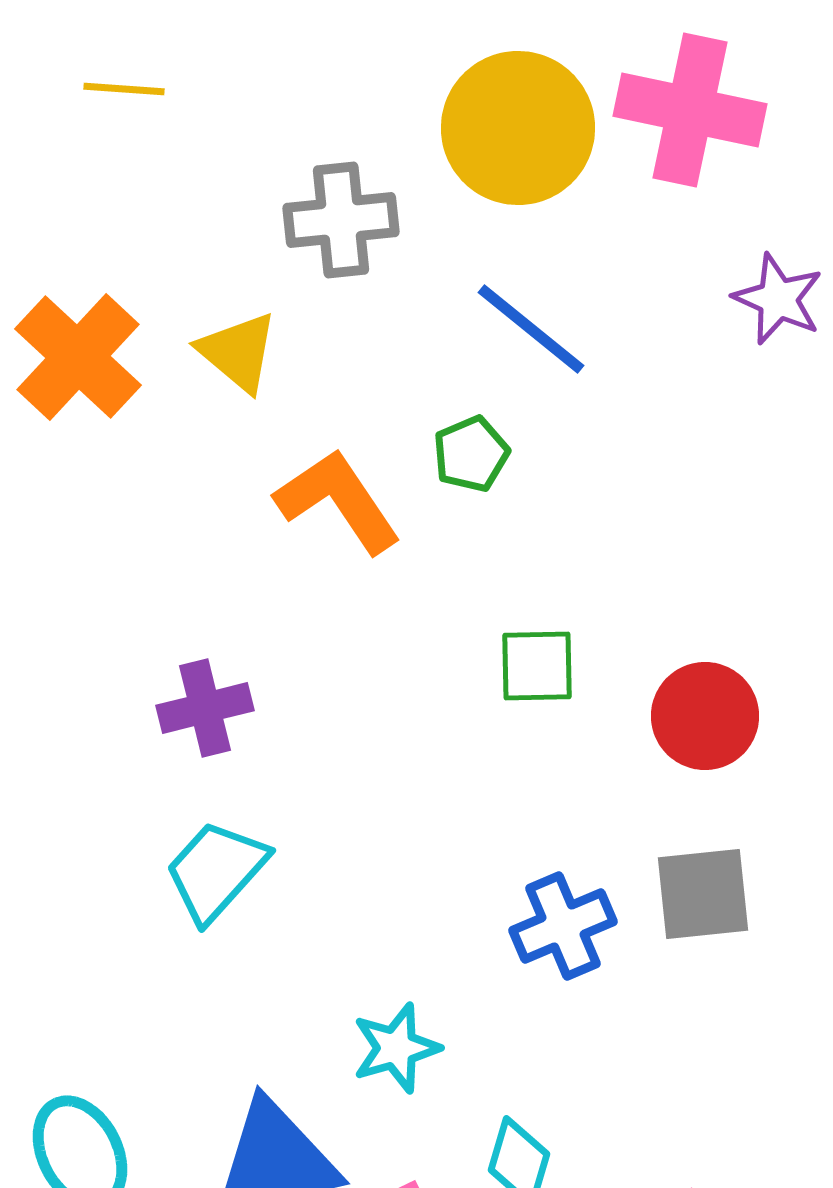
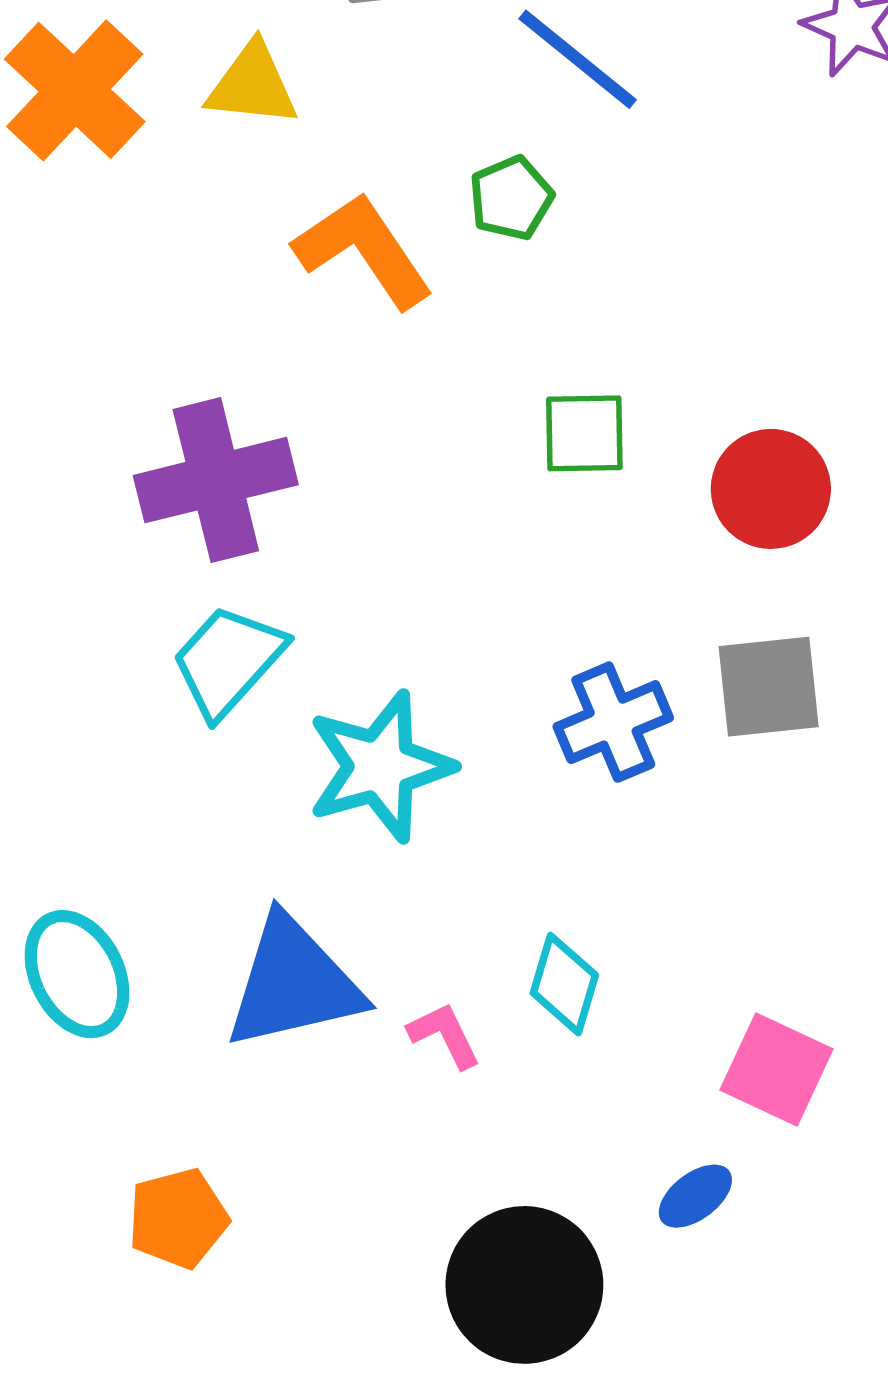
yellow triangle: (238, 352) -> (252, 85), turned -34
purple cross: (205, 708) -> (216, 480), size x1.5
cyan star: (396, 1048) -> (380, 766), moved, size x1.5

